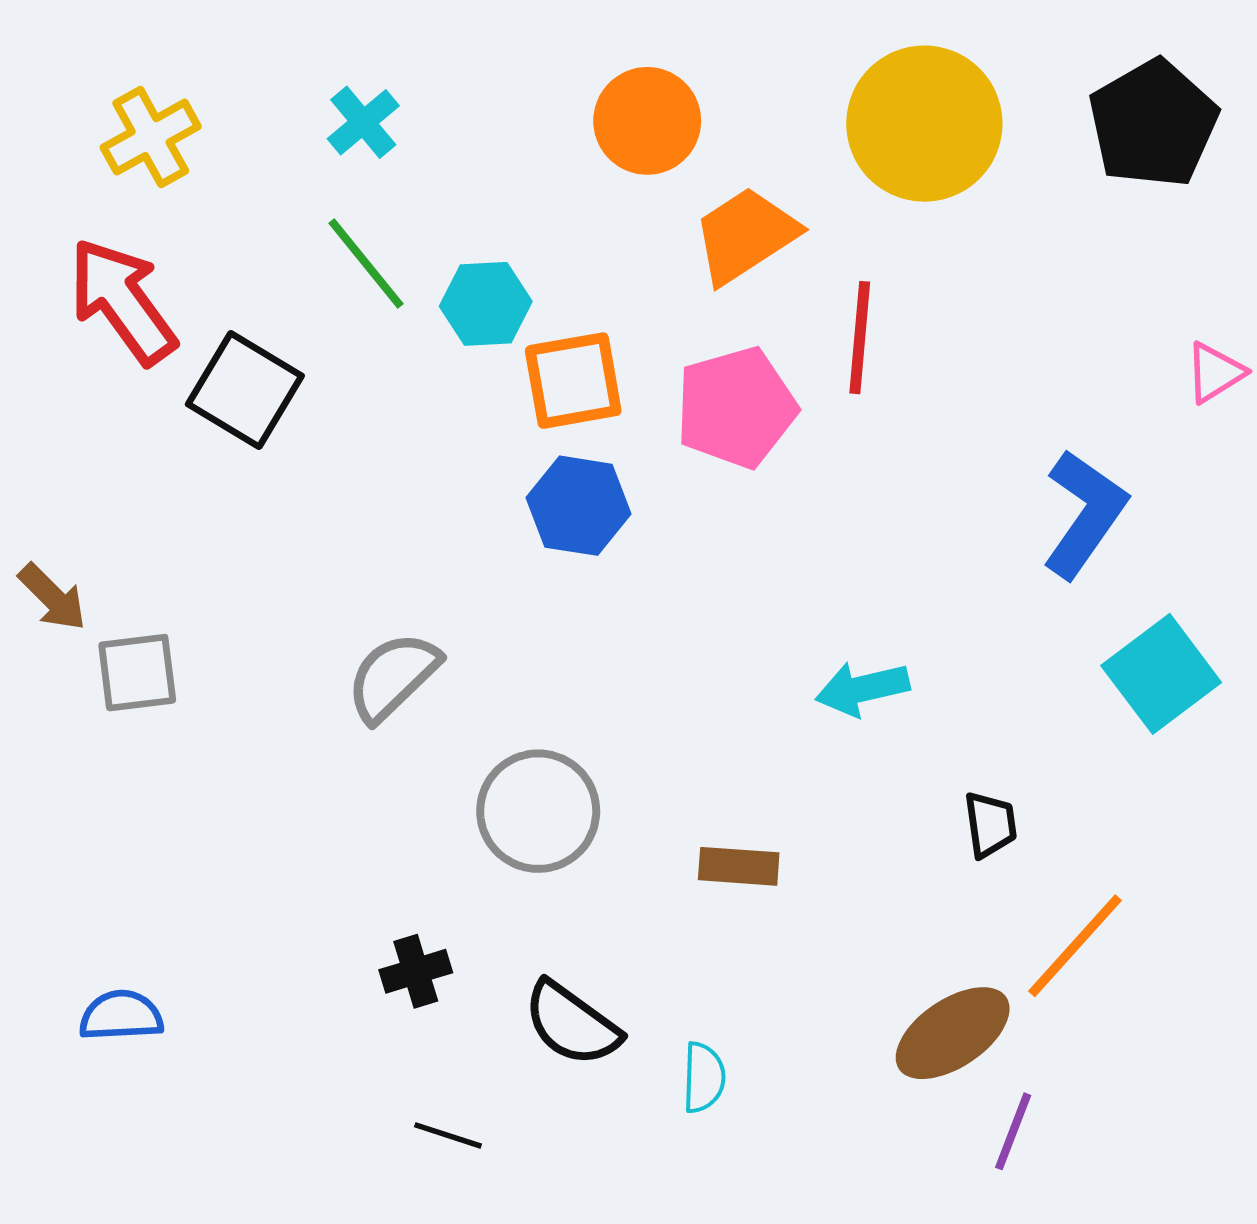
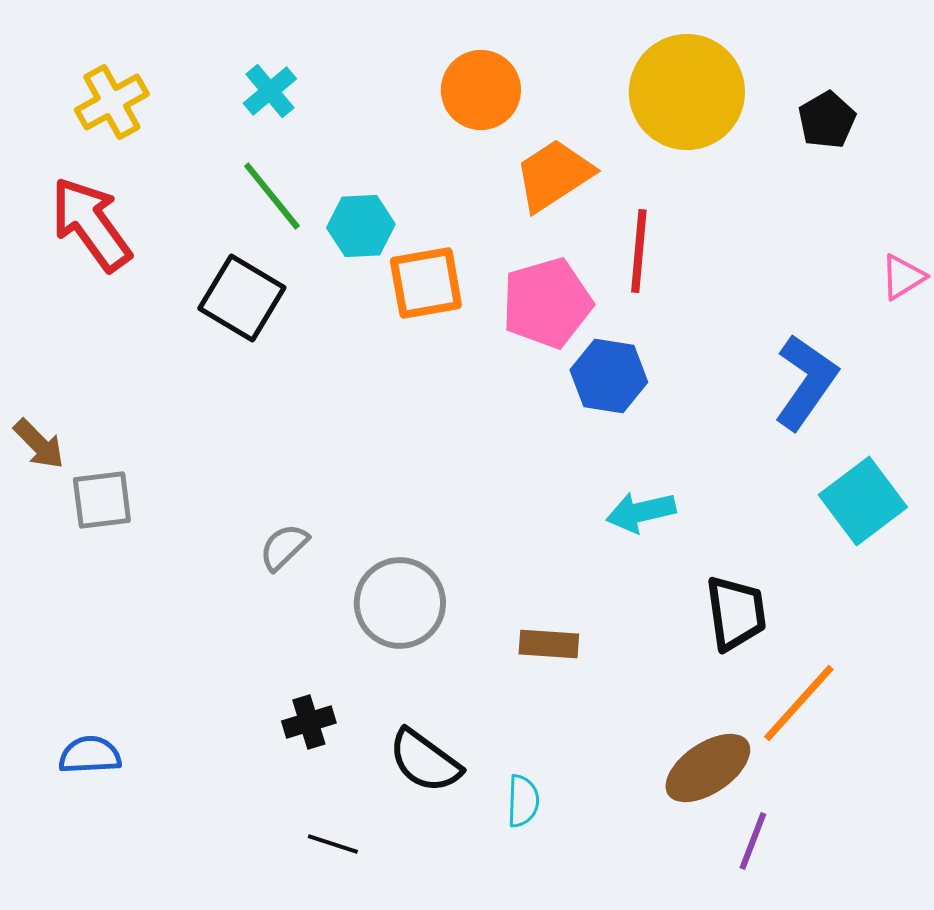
black pentagon: (1153, 124) -> (827, 120), moved, size x0.6
black square: (245, 390) -> (242, 298), moved
blue hexagon: (579, 506) -> (609, 376), moved
gray semicircle: (393, 677) -> (284, 547), moved, size x0.7
black trapezoid: (990, 825) -> (736, 613), size x1.5

